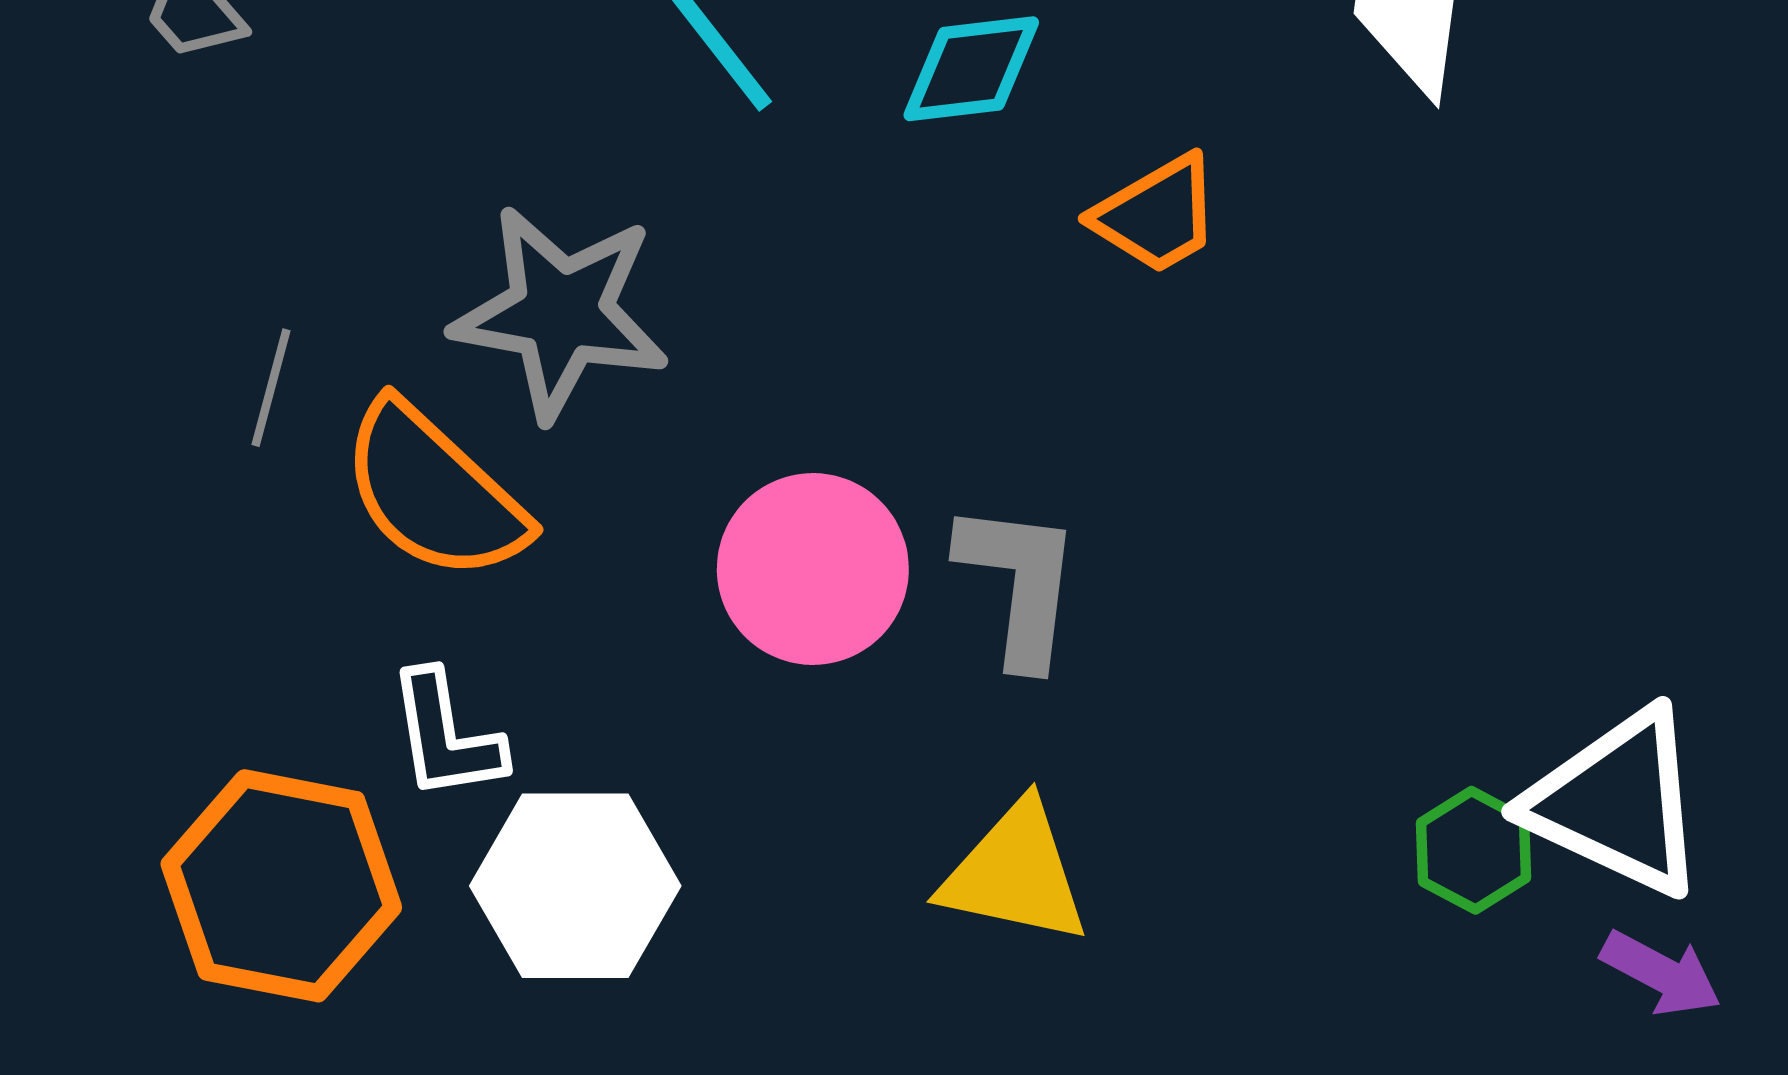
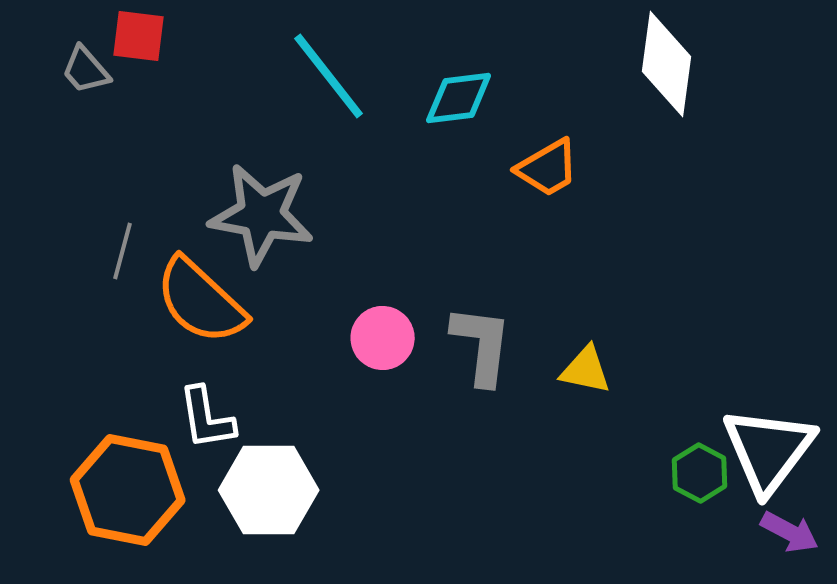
pink circle: (813, 569) -> (383, 338), size x0.7
white triangle: (1617, 802) -> (769, 450), turned 42
yellow triangle: (1015, 873) -> (586, 370), moved, size x0.7

